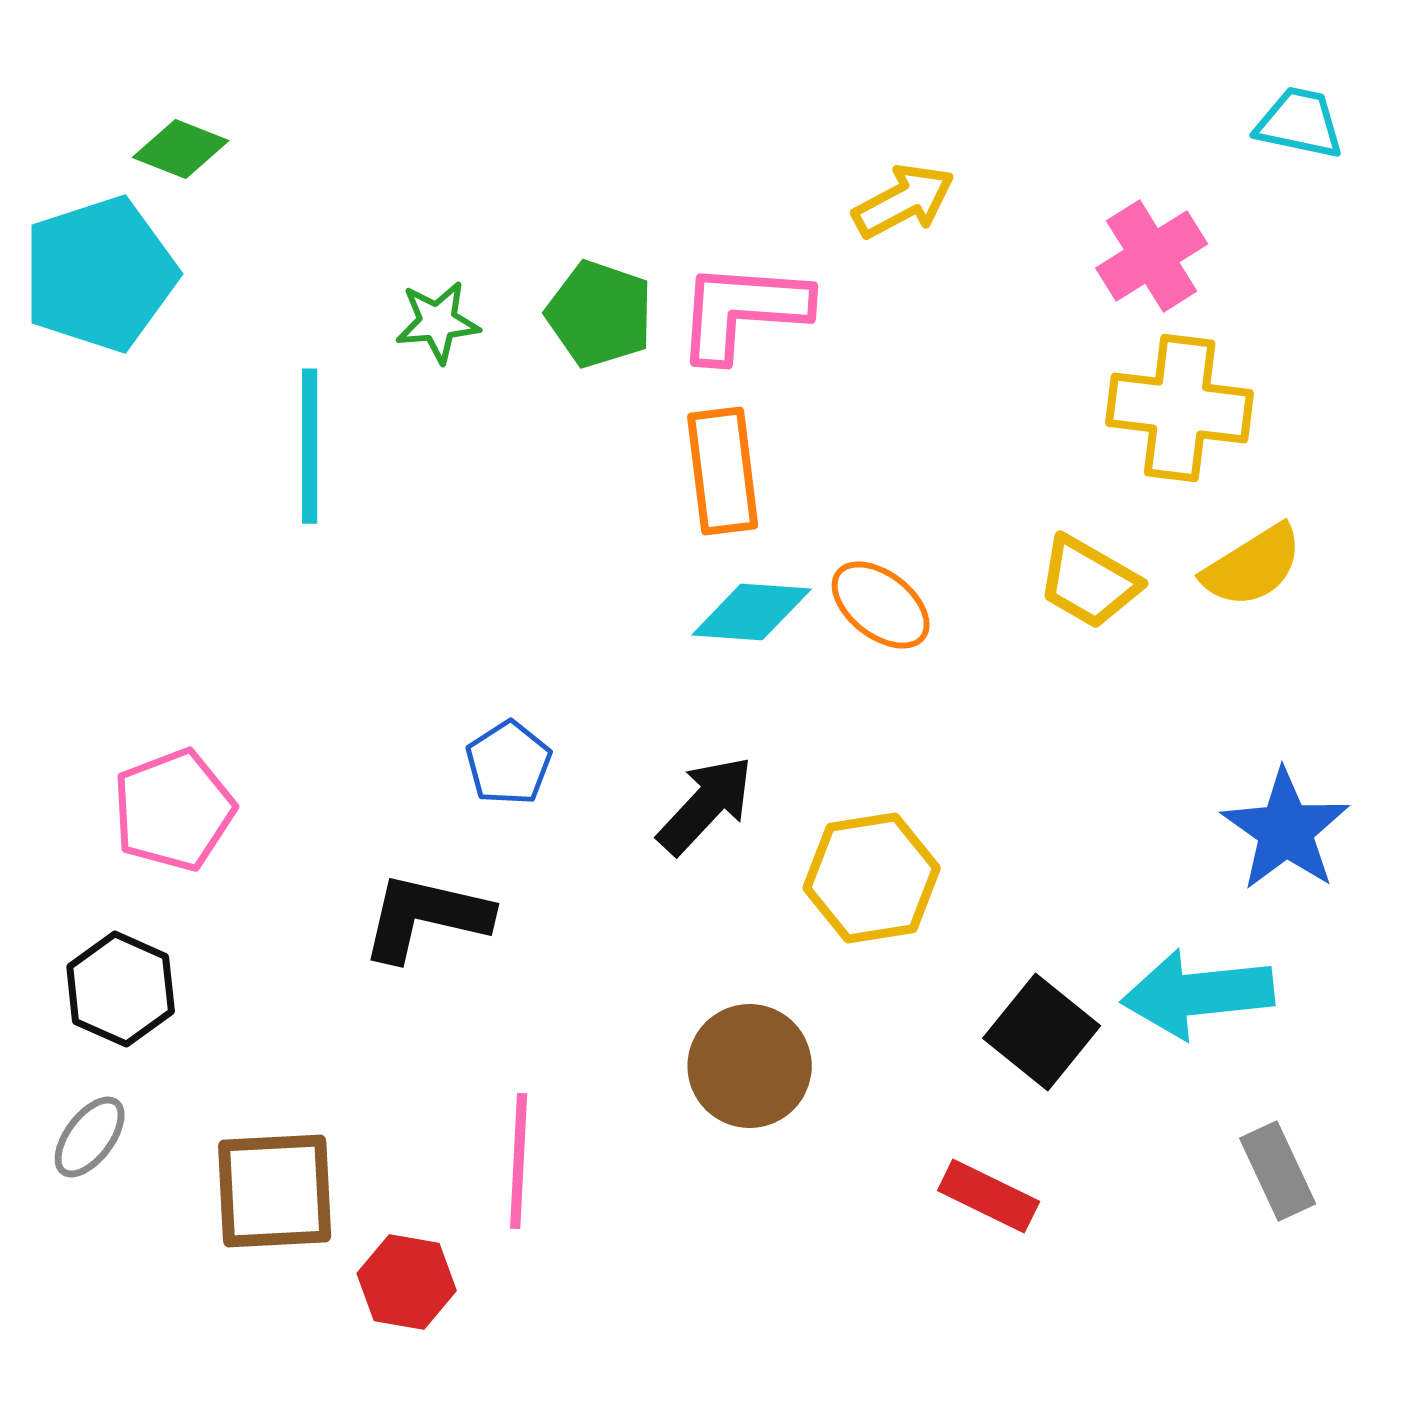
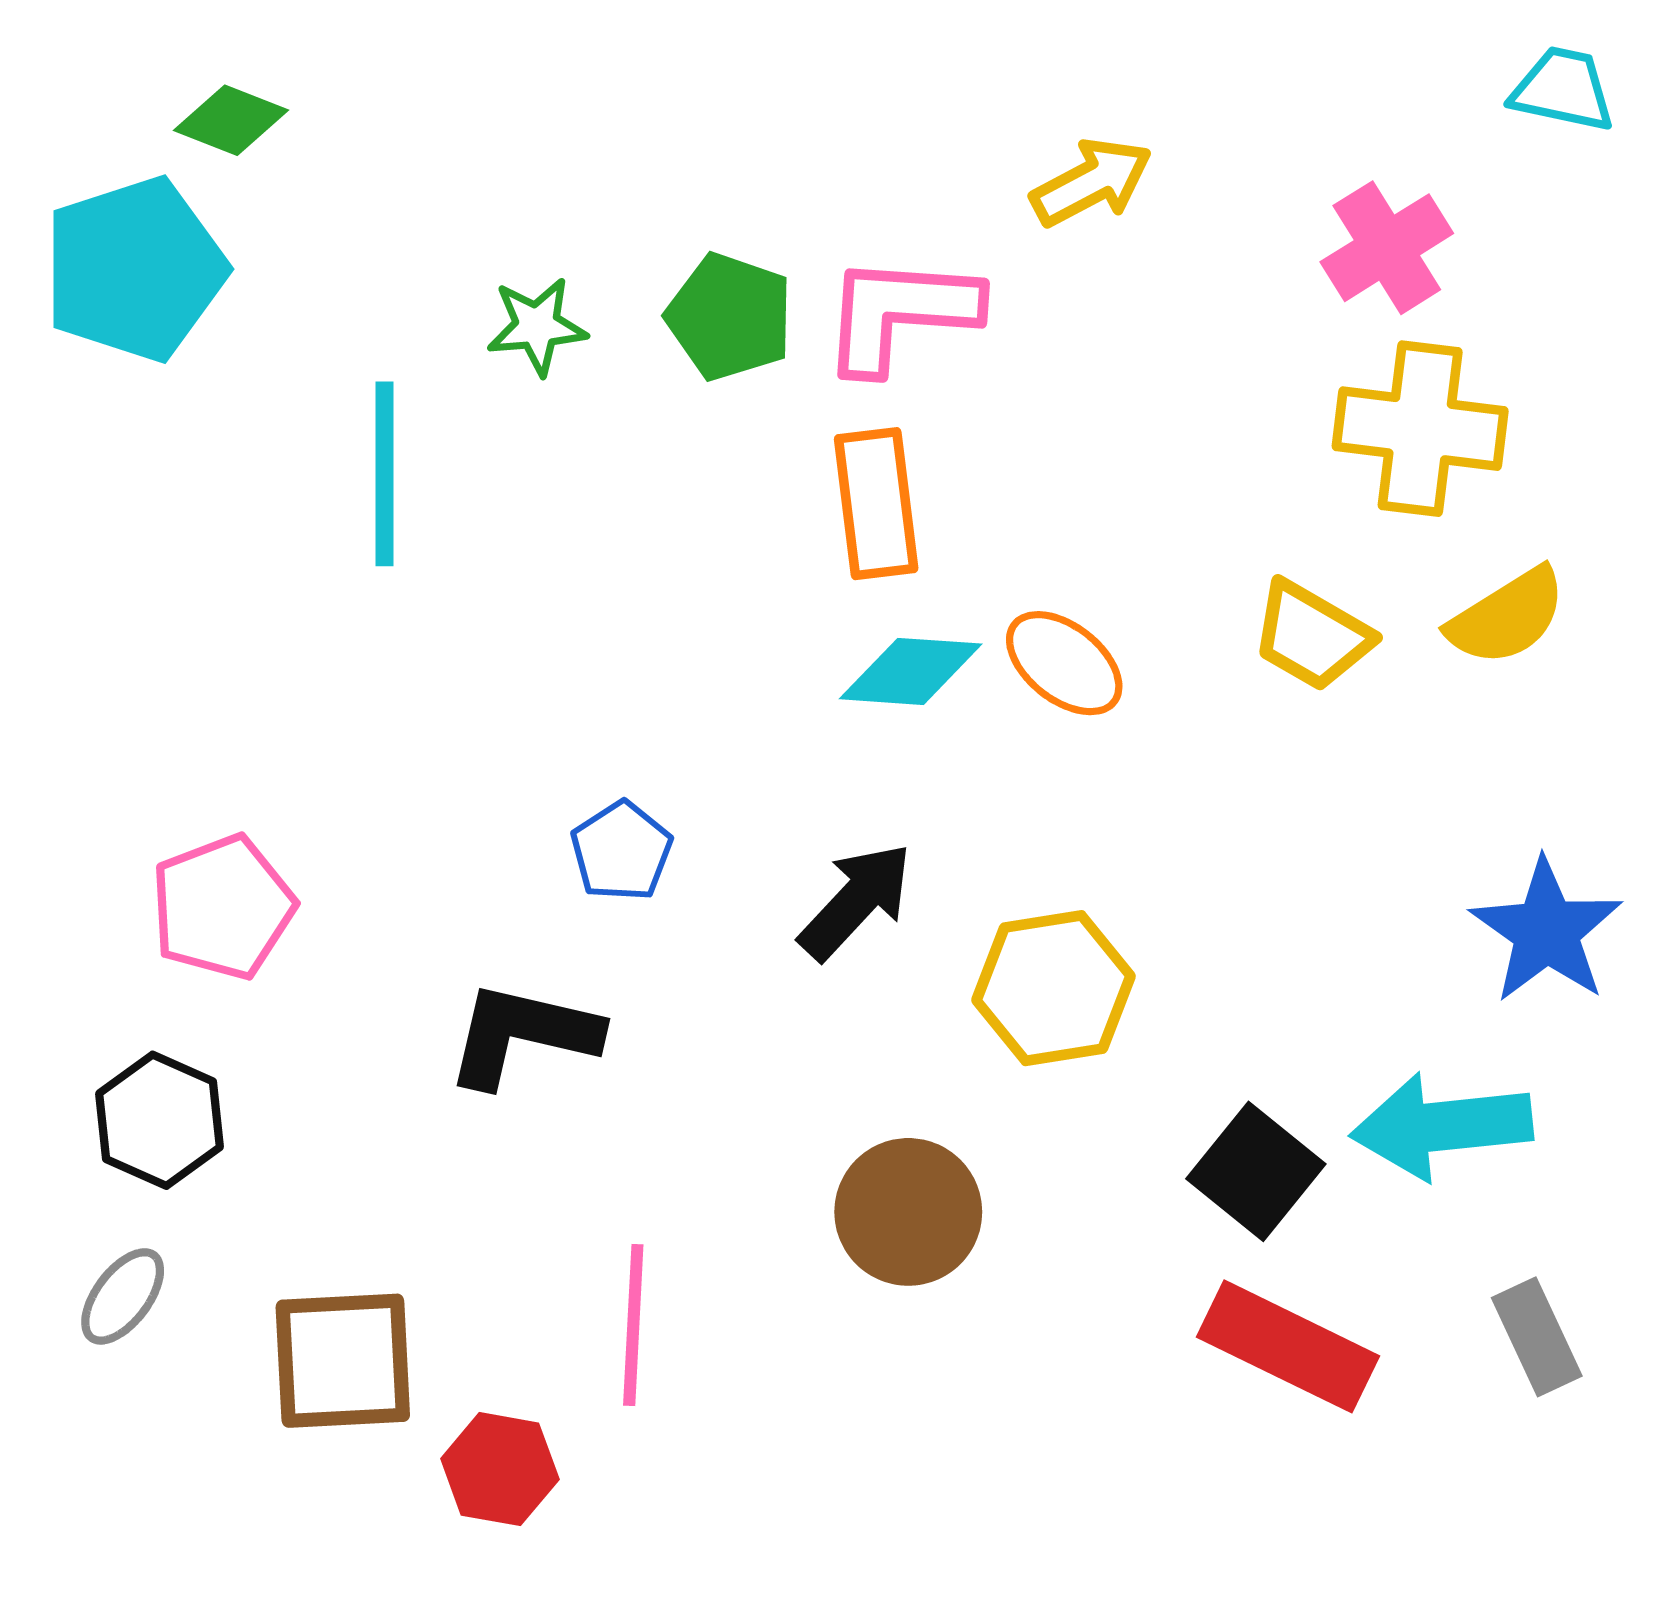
red rectangle: (989, 1196) -> (1288, 1346), moved, size x1.5

